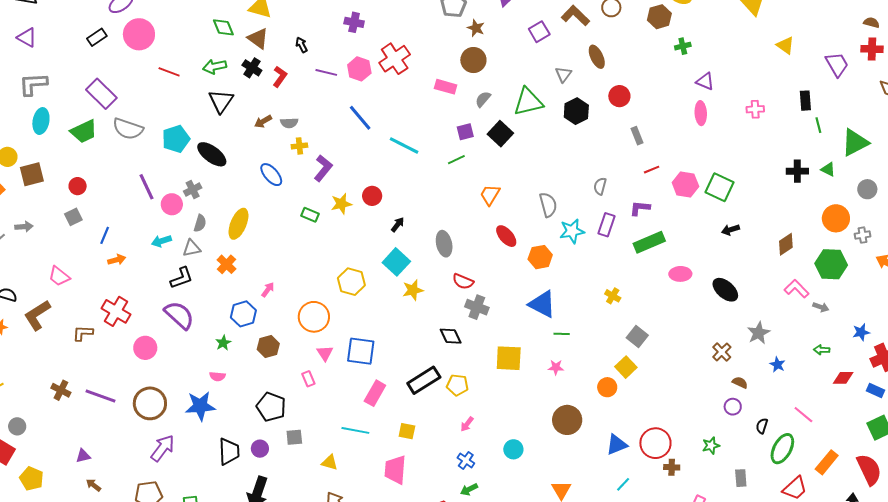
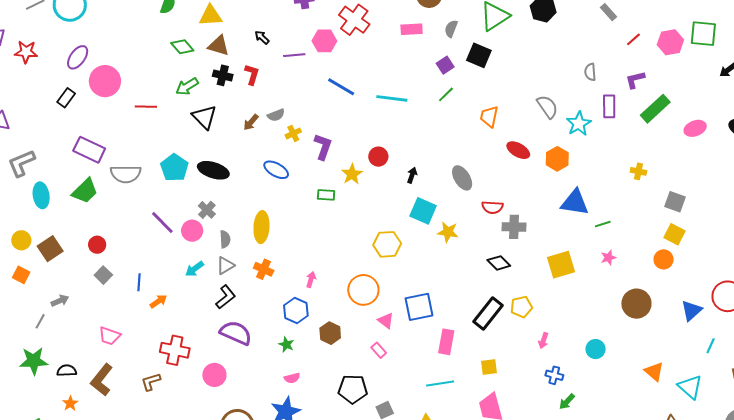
yellow star: (413, 290) -> (448, 232), turned -30

